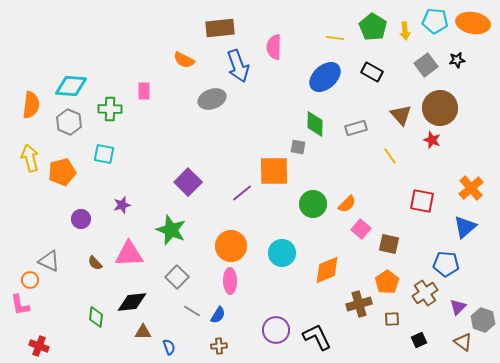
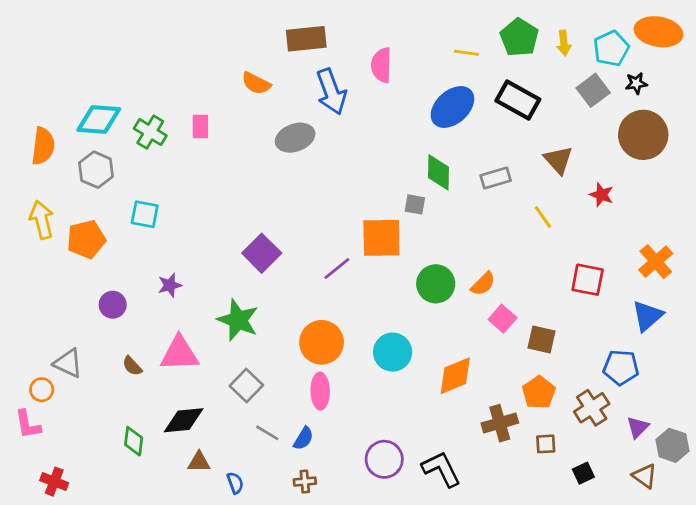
cyan pentagon: (435, 21) -> (611, 48), moved, turned -30
black rectangle: (372, 72) -> (518, 100), size x1.4
brown circle: (440, 108) -> (643, 135), moved
green cross: (110, 109) -> (150, 132), moved, turned 30

